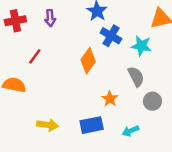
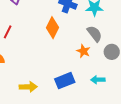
orange star: (110, 99) -> (83, 51), moved
cyan arrow: (130, 131) -> (98, 80), turned 32

